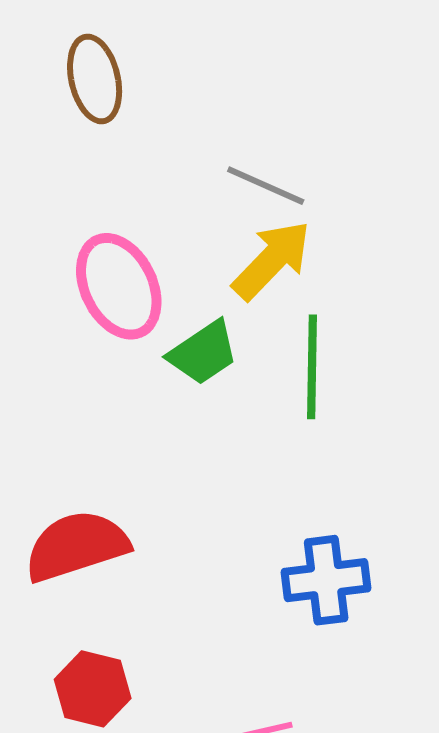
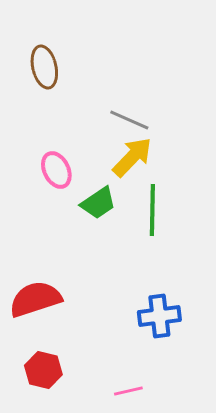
pink ellipse: (119, 286) -> (56, 170), size x0.7

